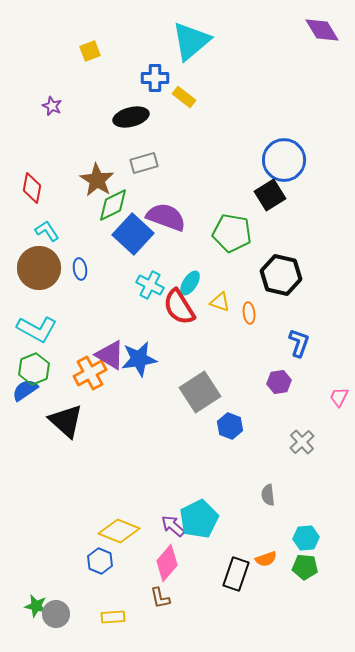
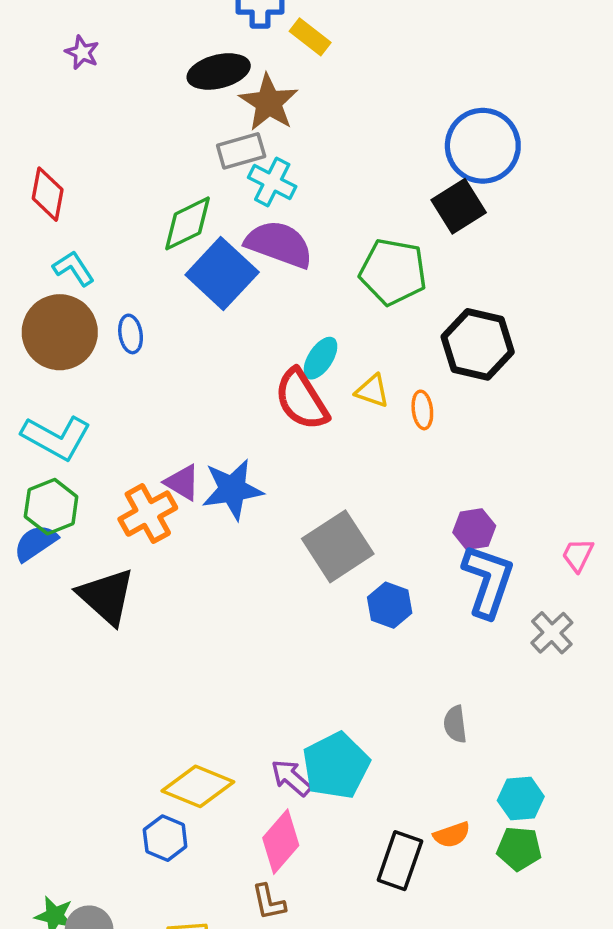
brown star: (97, 180) -> (269, 103), moved
cyan cross: (150, 285) -> (272, 182), moved
blue L-shape: (299, 343) -> (488, 581), moved, size x1.5
purple triangle: (110, 355) -> (182, 482), size x0.7
gray cross: (302, 442) -> (552, 633), moved

